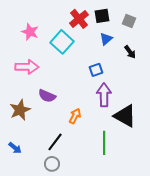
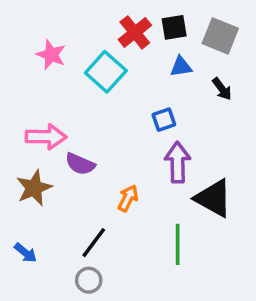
gray square: (129, 21) -> (220, 36), size x1.5
blue triangle: (106, 39) -> (181, 67), turned 32
pink arrow: (27, 67) -> (46, 137), moved

